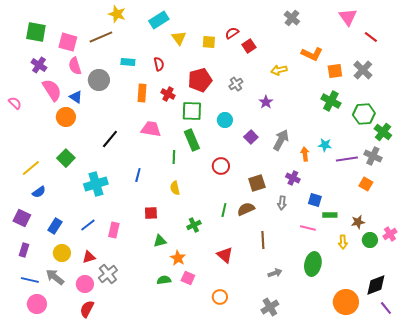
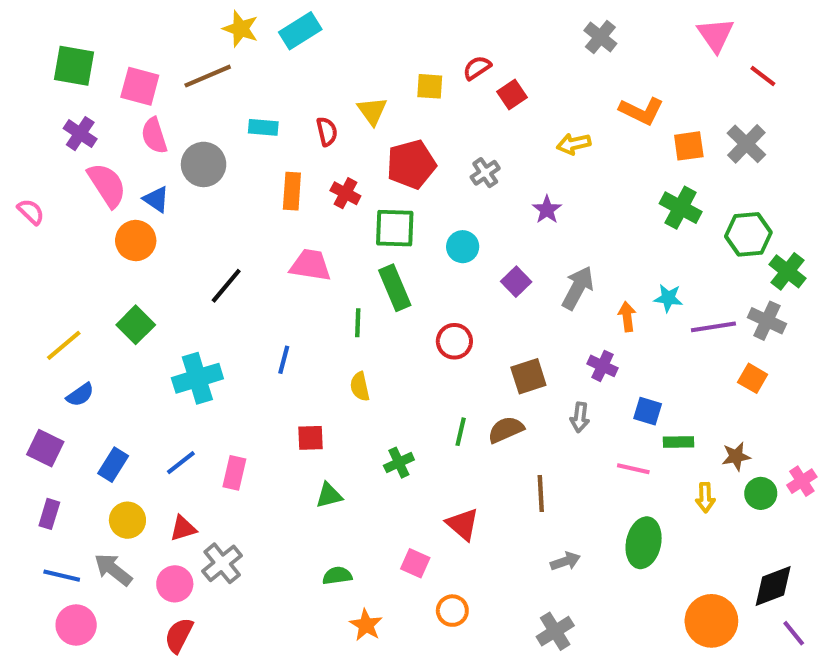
cyan rectangle: (159, 20) -> (300, 31), moved
yellow triangle: (179, 38) -> (372, 111), moved
orange star: (178, 258) -> (366, 625), moved
pink square: (188, 278) -> (415, 563), moved

